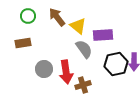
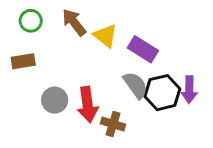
purple rectangle: (103, 35) -> (143, 49), turned 36
gray semicircle: (84, 49) -> (135, 85), moved
brown cross: (83, 85) -> (113, 124), turned 35

